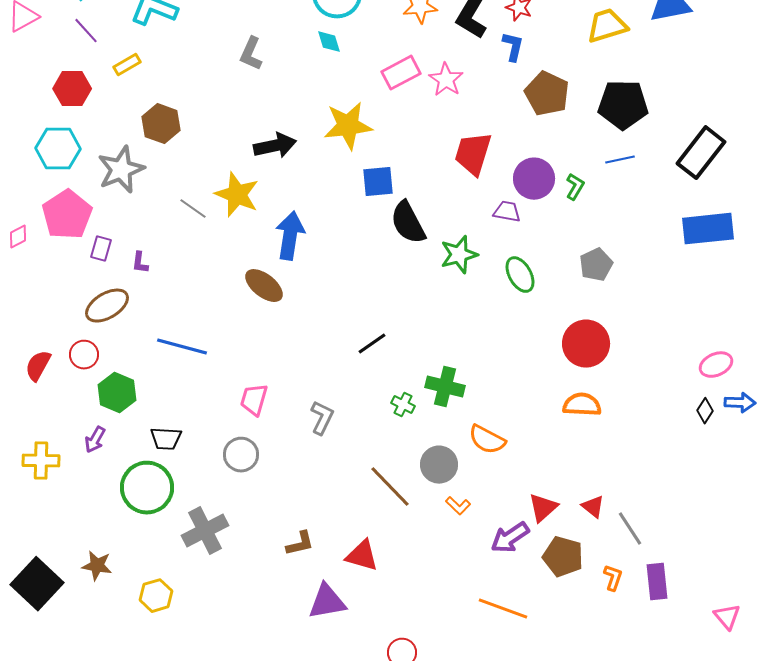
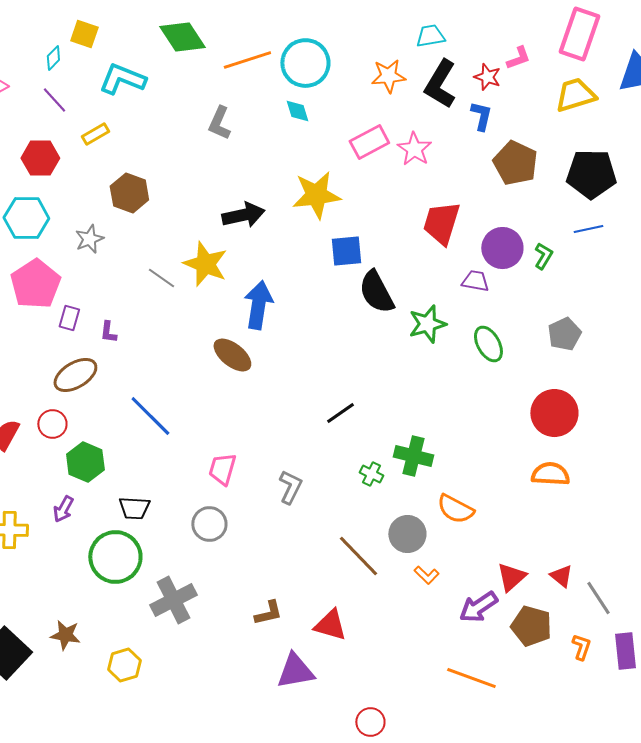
gray star: (121, 170) -> (89, 239), size x0.6
blue line: (182, 347) -> (150, 416), turned 30

